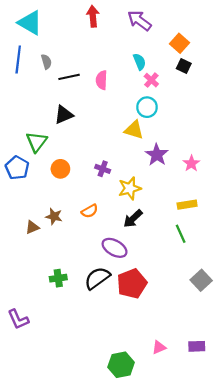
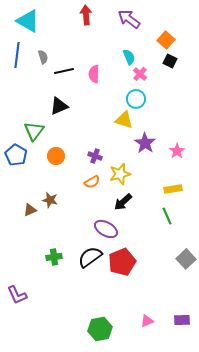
orange semicircle: (90, 211) -> (92, 182), moved
green hexagon: (121, 365) -> (100, 329), moved

